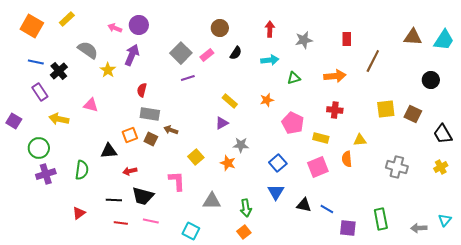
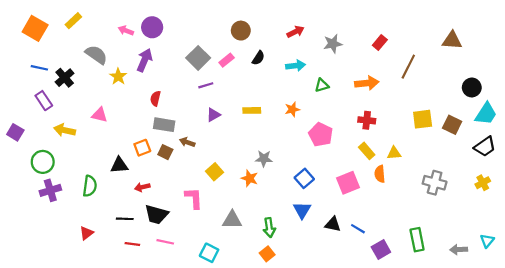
red arrow: (270, 29) -> (296, 32), turned 63
red rectangle: (347, 39) -> (380, 43), turned 40
cyan trapezoid: (444, 40) -> (486, 114), moved
yellow rectangle: (230, 101) -> (252, 110), turned -42
purple triangle: (222, 123) -> (213, 115), moved
black trapezoid: (443, 134) -> (485, 147), turned -95
yellow rectangle: (321, 138) -> (367, 151), moved, turned 35
purple square: (348, 228) -> (381, 249), turned -36

